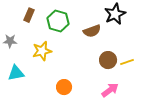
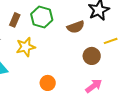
brown rectangle: (29, 15) -> (15, 20), moved
yellow line: (127, 62) -> (111, 41), moved

